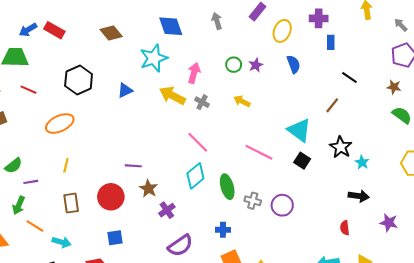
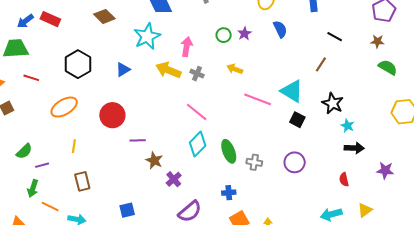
pink line: (259, 152) -> (258, 99), moved
cyan star: (362, 162) -> (347, 126), moved
red circle: (111, 197) -> (112, 115), moved
purple circle: (282, 205) -> (295, 162), moved

